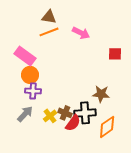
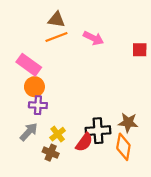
red square: (115, 54) -> (140, 50), moved
brown star: (101, 94) -> (128, 123), moved
brown cross: (65, 113) -> (51, 153), moved
orange diamond: (107, 127) -> (123, 147), turned -45

